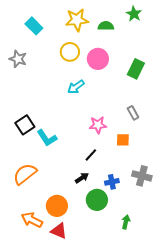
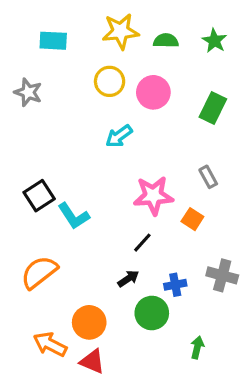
green star: (134, 14) -> (214, 41), moved
cyan rectangle: (34, 26) -> (53, 41), turned -42
pink star: (98, 125) -> (153, 196), size x1.4
orange square: (123, 140) -> (192, 219), turned 32

